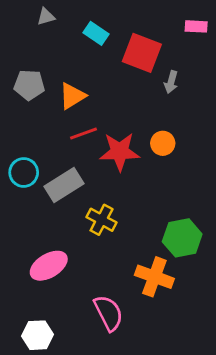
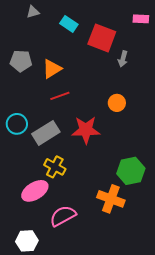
red star: (120, 152) -> (86, 130), moved
yellow cross: (102, 220) -> (55, 167), moved
pink semicircle: (109, 313) -> (63, 216), moved, turned -92

